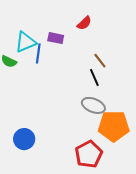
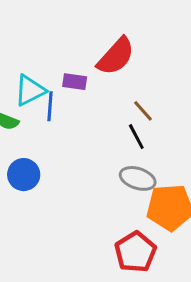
red semicircle: (84, 23) -> (116, 56), size x1.8
blue circle: (24, 139) -> (24, 175), moved

